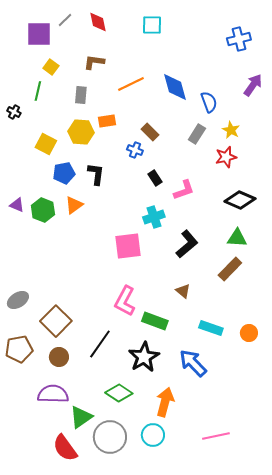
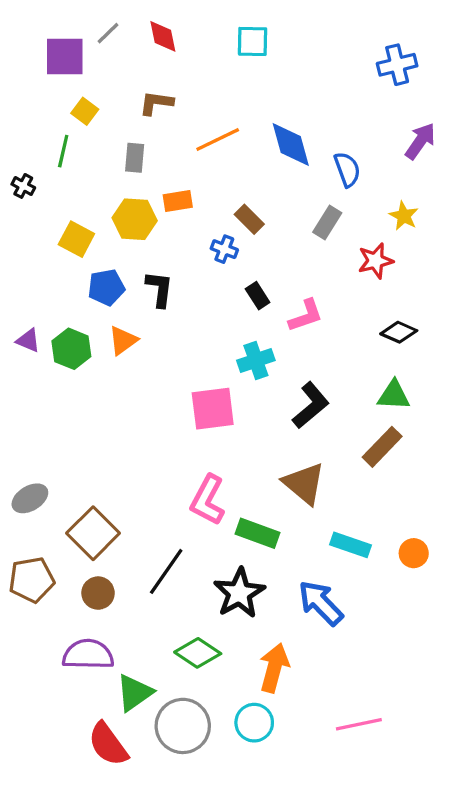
yellow star: (231, 130) -> (404, 216), moved
black diamond: (240, 200) -> (399, 332), size x0.7
brown triangle: (183, 291) -> (304, 483), size x1.8

